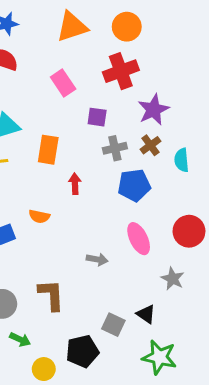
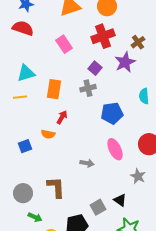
purple square: (97, 117) -> (95, 68), moved, turned 32
brown cross: (150, 145) -> (138, 42), moved
gray cross: (115, 148) -> (88, 88), moved
red arrow: (75, 184) -> (62, 117), moved, turned 32
gray square: (113, 325) -> (98, 207), turned 35

